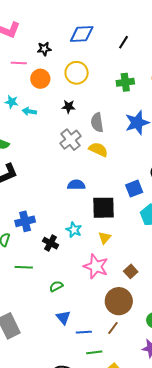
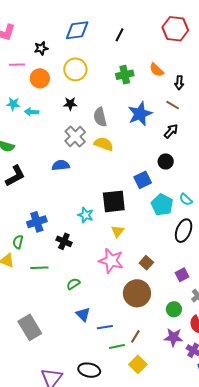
blue semicircle: (76, 185) -> (61, 165), moved
cyan star: (74, 230) -> (86, 215), moved
brown line: (113, 328) -> (135, 336), moved

